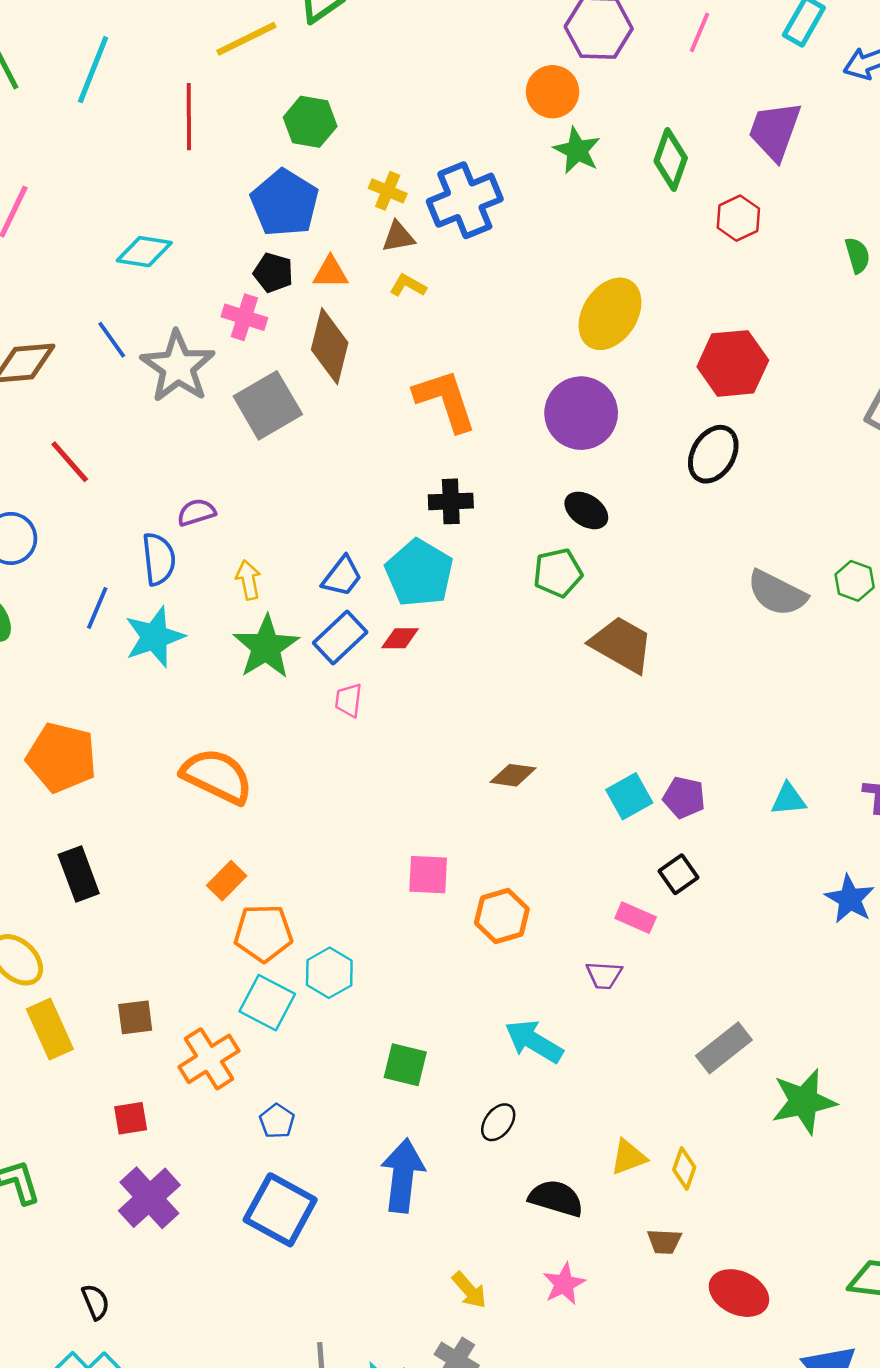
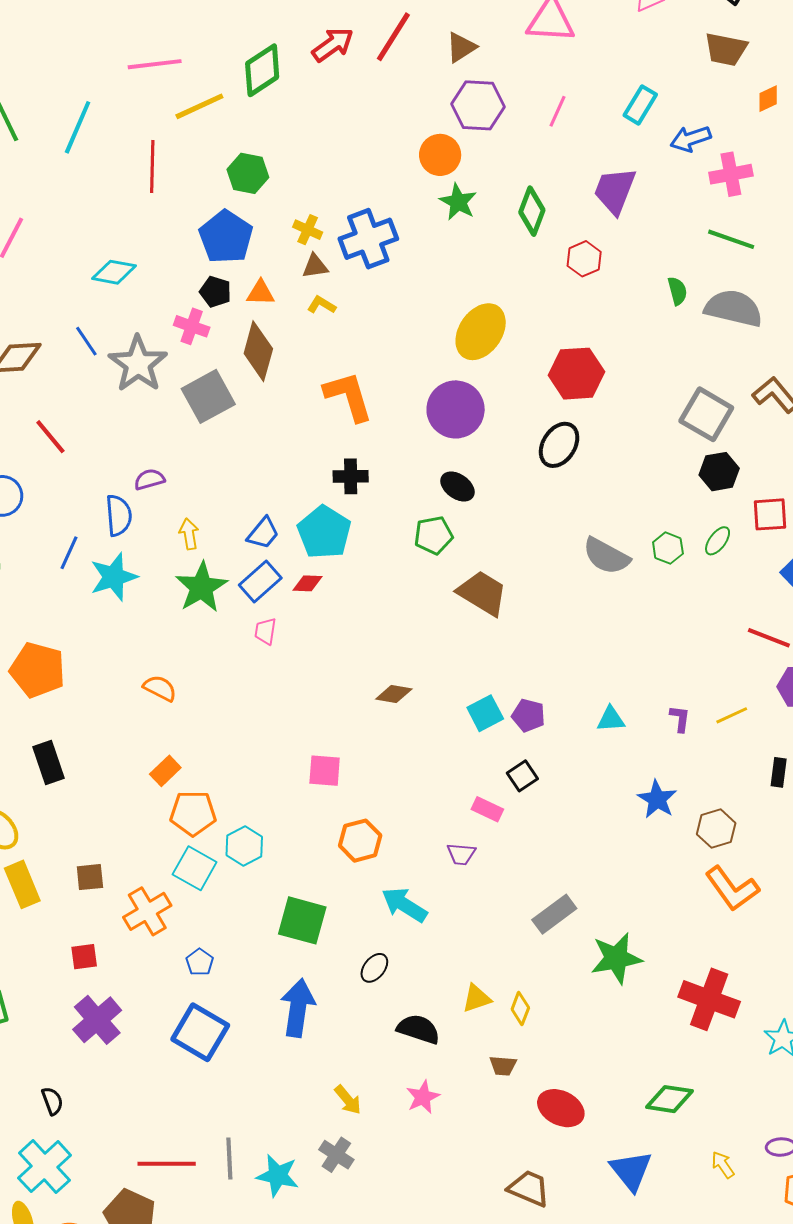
orange semicircle: (217, 776) -> (160, 688), size x0.6
orange hexagon: (502, 916) -> (360, 841), moved
green square: (405, 1065) -> (302, 920), size x1.4

